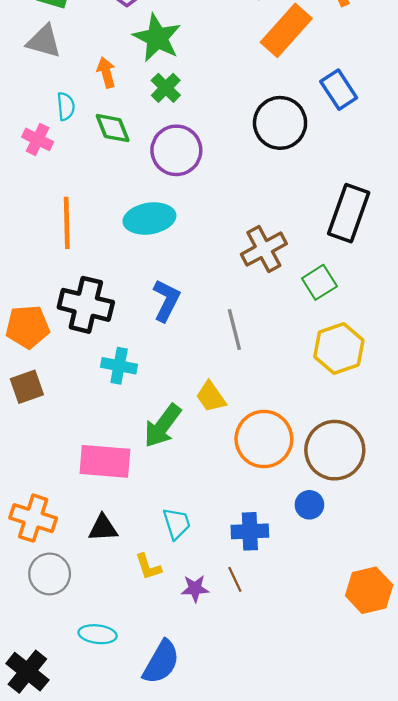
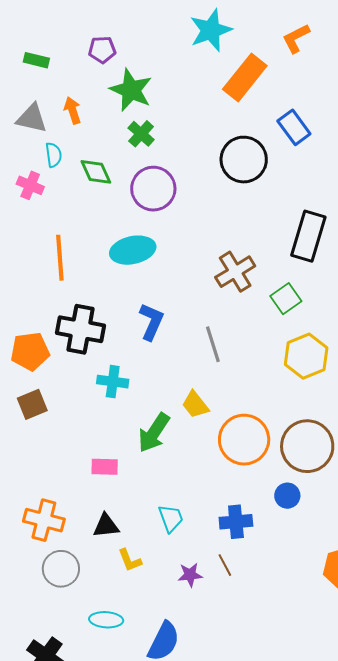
gray triangle: (44, 41) -> (32, 118), moved
orange arrow: (106, 72) -> (73, 110), moved
pink rectangle: (105, 461) -> (105, 467), size x0.6
yellow L-shape: (148, 567) -> (130, 560), moved

